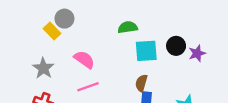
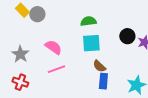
yellow rectangle: (52, 31) -> (22, 10), moved
cyan square: (146, 51) -> (91, 43), moved
brown semicircle: (141, 83) -> (99, 66), turned -64

